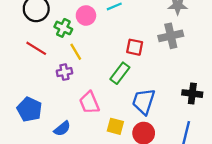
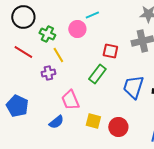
pink circle: (86, 15) -> (77, 29), moved
blue trapezoid: (144, 101) -> (133, 87), moved
blue semicircle: (62, 129) -> (56, 122), moved

